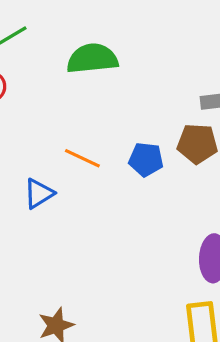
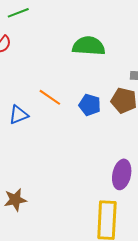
green semicircle: (92, 59) -> (89, 46), moved

